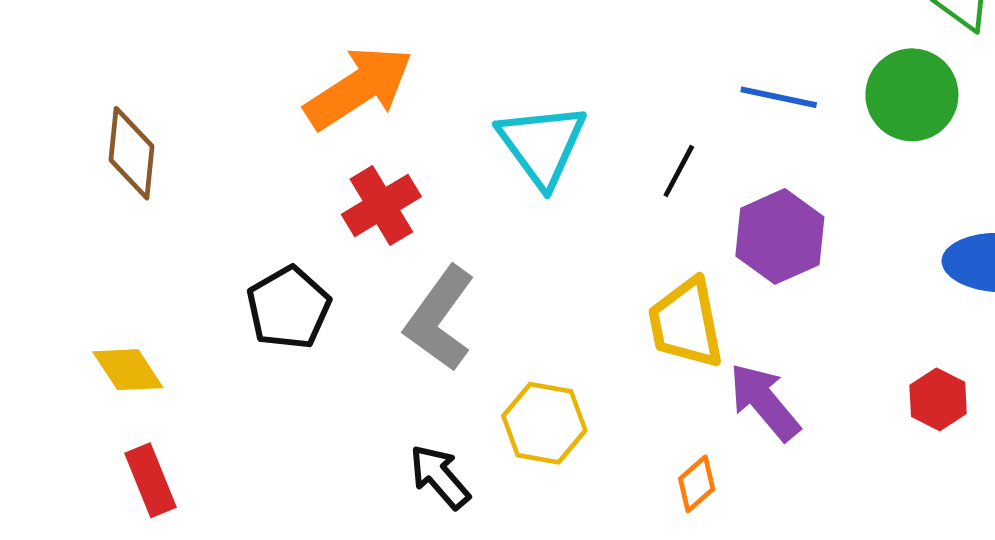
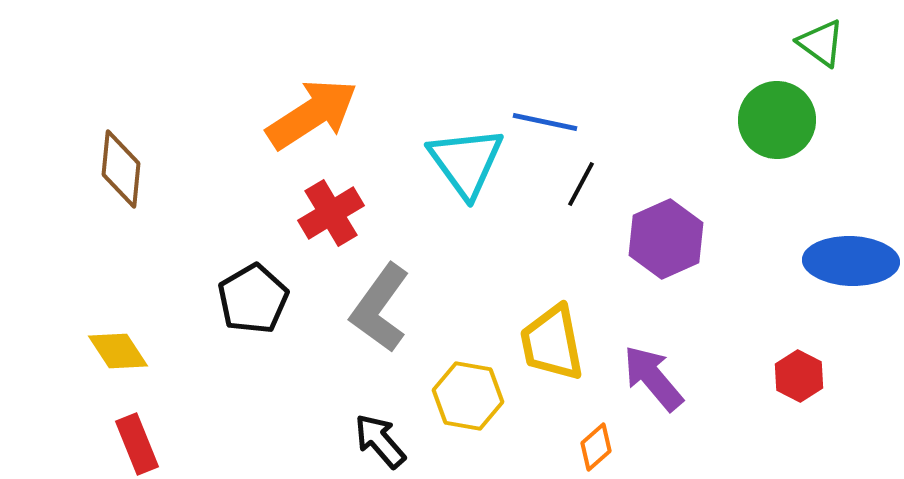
blue line: (779, 97) -> (545, 122), moved
yellow trapezoid: (686, 323) -> (552, 343), moved

